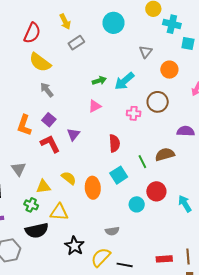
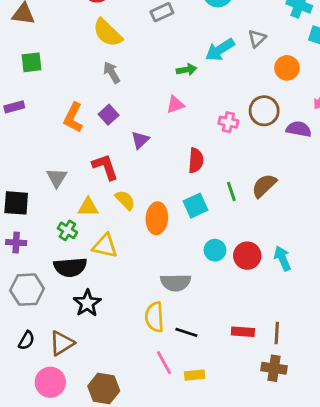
cyan arrow: (124, 81) -> (220, 50), moved
purple semicircle: (186, 131) -> (299, 129), moved
red L-shape: (50, 144) -> (105, 167), moved
brown semicircle: (165, 154) -> (264, 186), turned -36
red circle: (156, 191) -> (247, 256), moved
gray semicircle: (112, 231) -> (176, 283), size x1.5
black star: (74, 246) -> (87, 303), moved
yellow semicircle: (101, 257) -> (154, 317), turned -55

